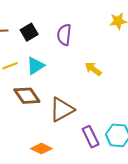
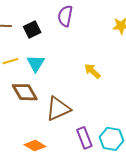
purple semicircle: (64, 35) -> (65, 16), moved
cyan triangle: (35, 66) -> (36, 63), turned -30

